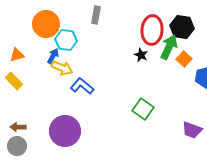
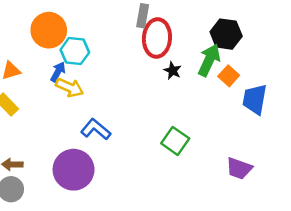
gray rectangle: (96, 15) -> (143, 16), moved
red ellipse: (152, 30) -> (157, 38), moved
blue L-shape: (82, 86) -> (96, 129), moved

